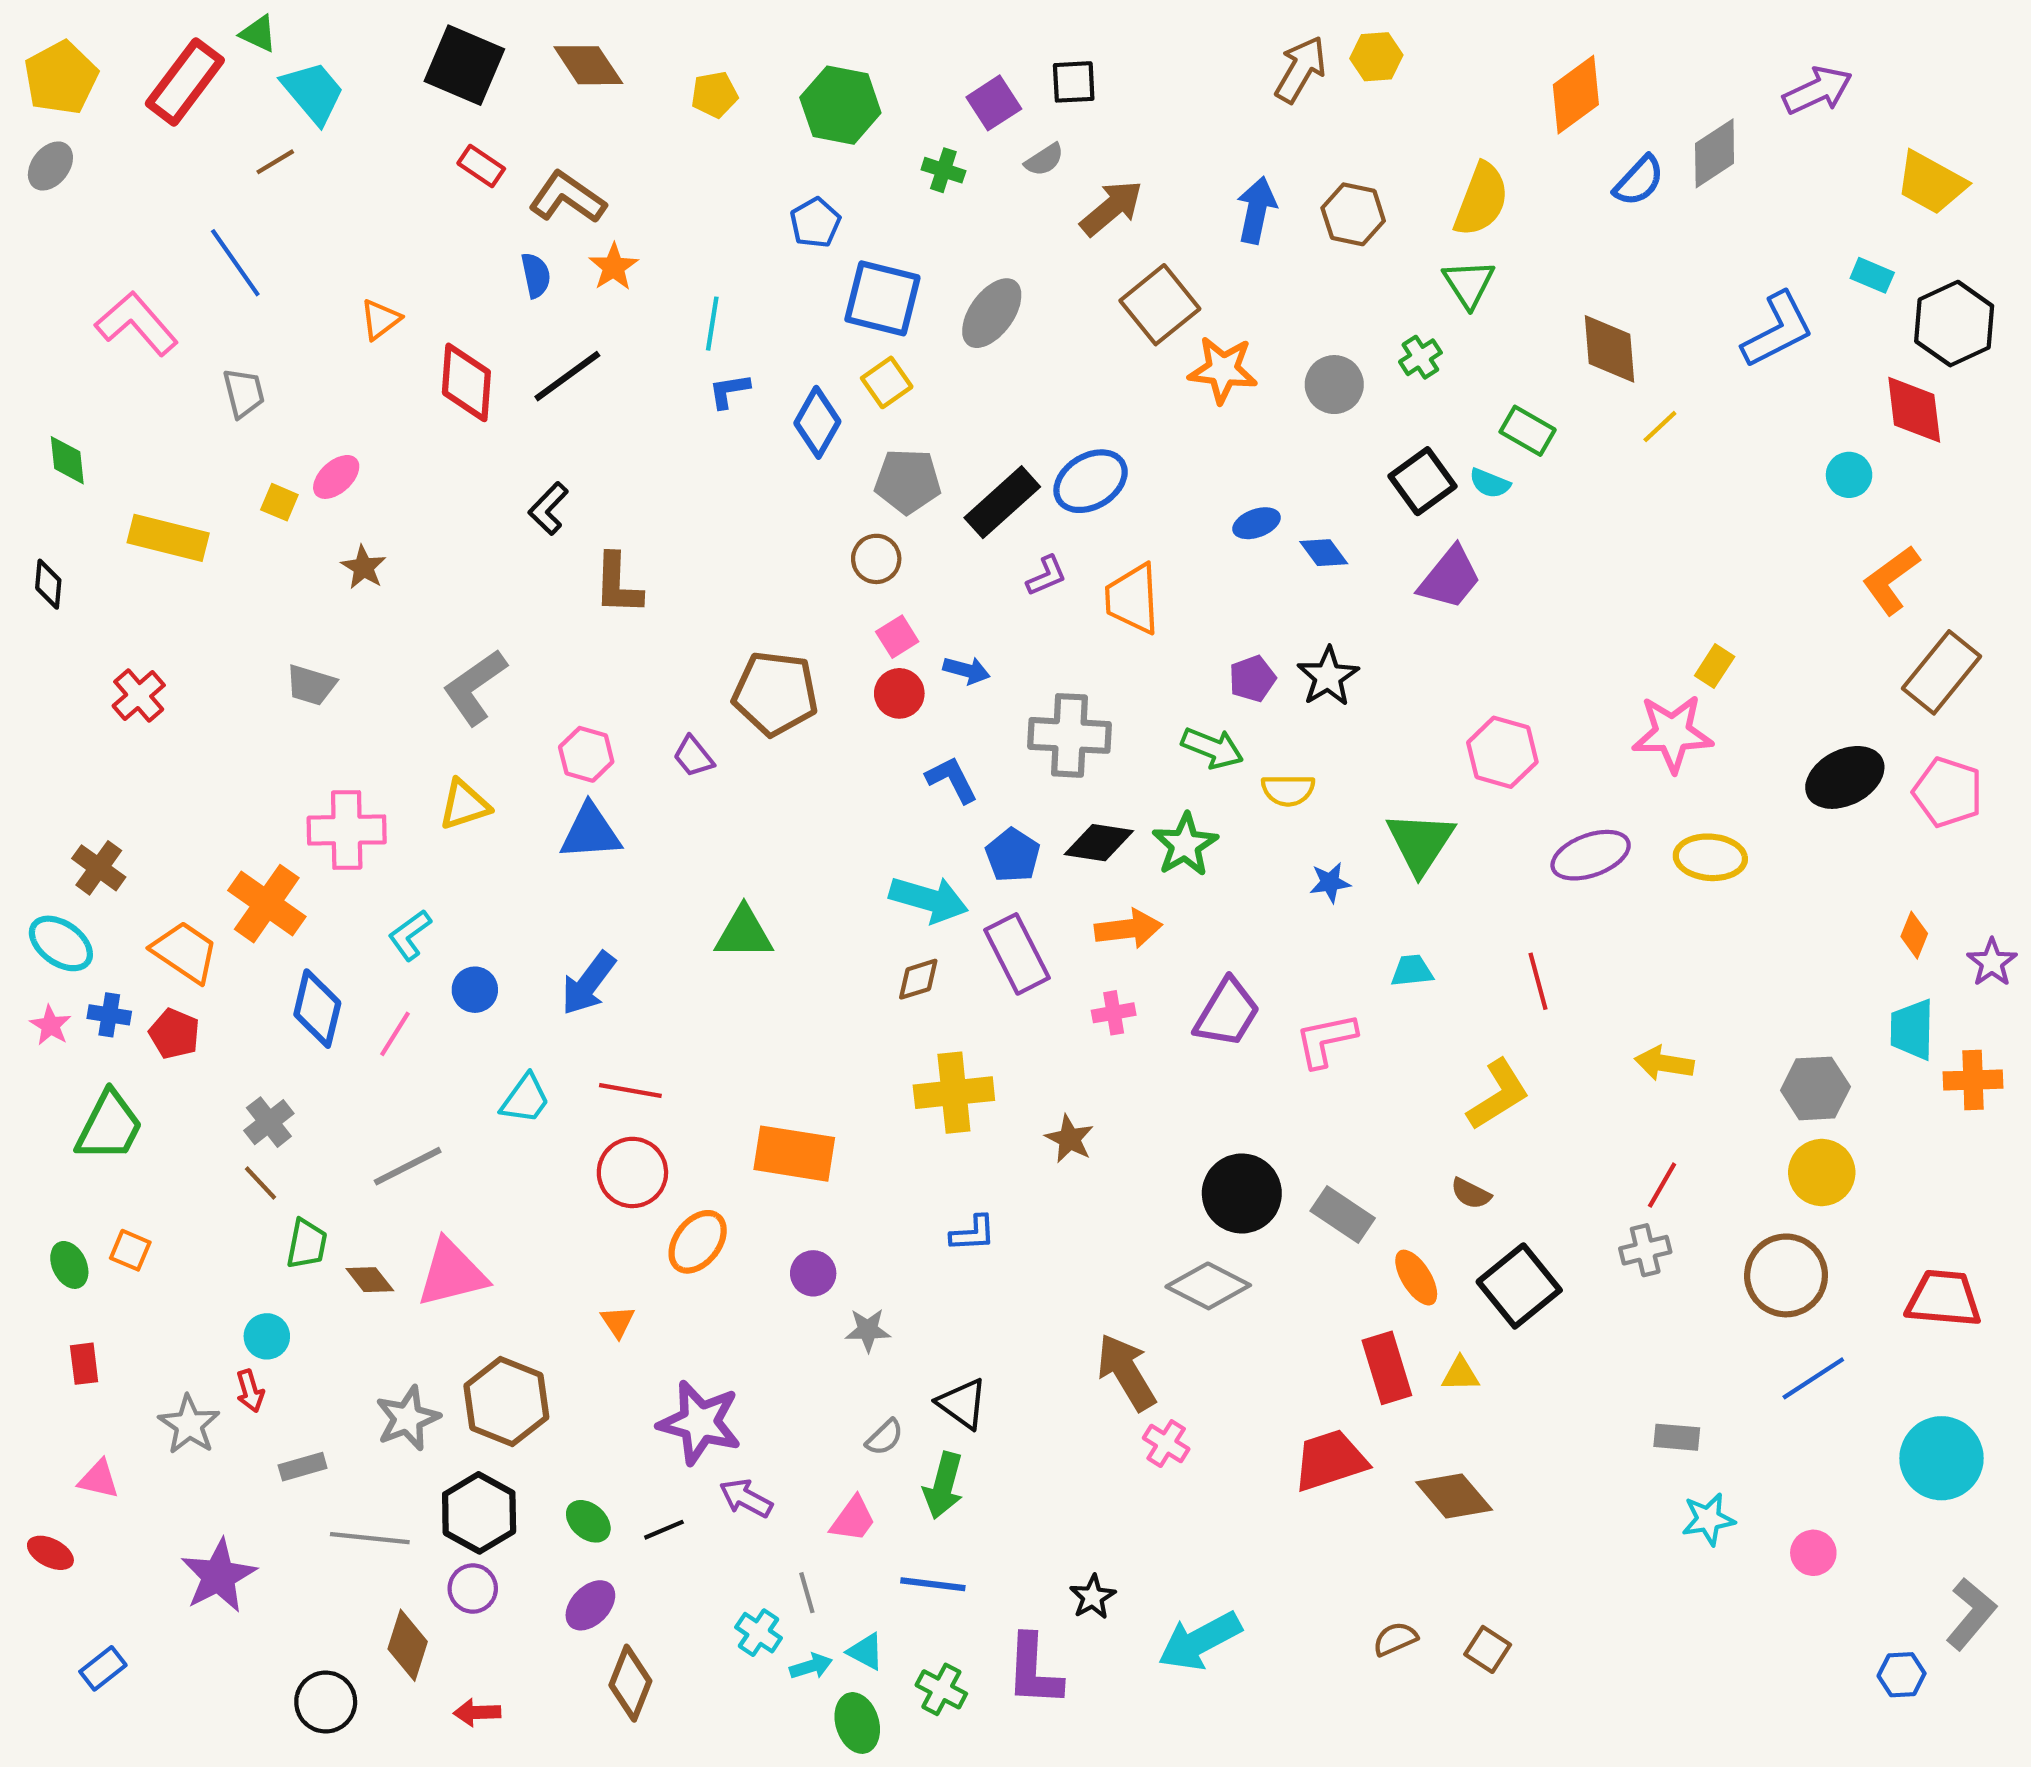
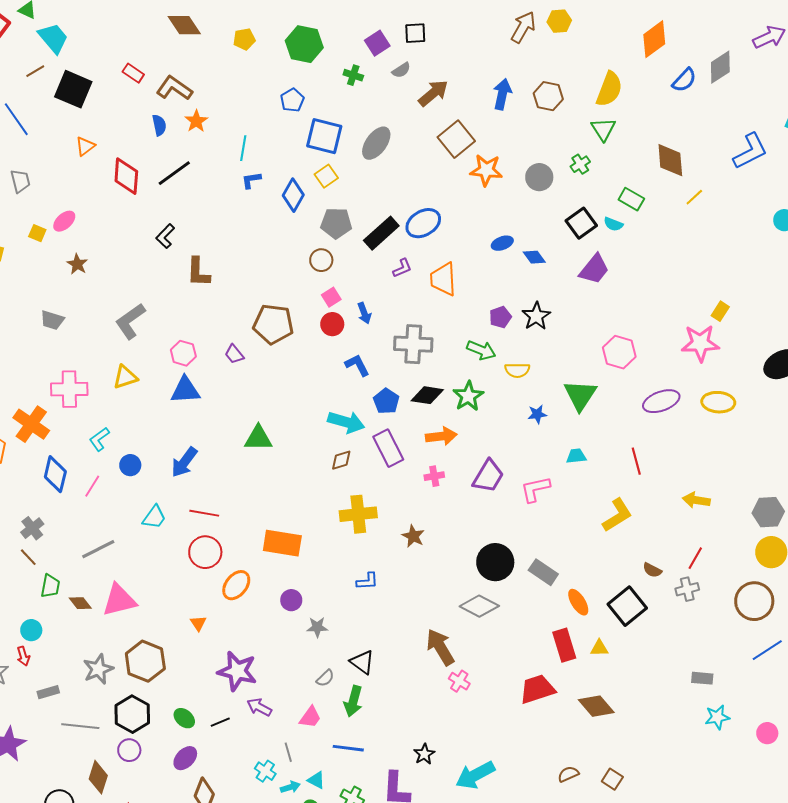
black square: (464, 65) -> (73, 89), moved
blue arrow: (967, 670) -> (364, 313), turned 55
brown semicircle: (1471, 1193) -> (652, 570), moved

